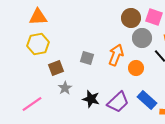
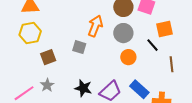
gray circle: (142, 38) -> (123, 33), moved
orange arrow: (116, 55) -> (95, 26), moved
gray star: (65, 88) -> (47, 85), moved

